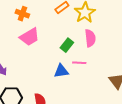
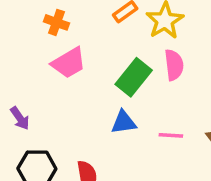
green rectangle: (67, 45) -> (134, 77), size x1.5
pink line: (79, 63) -> (171, 135), moved

